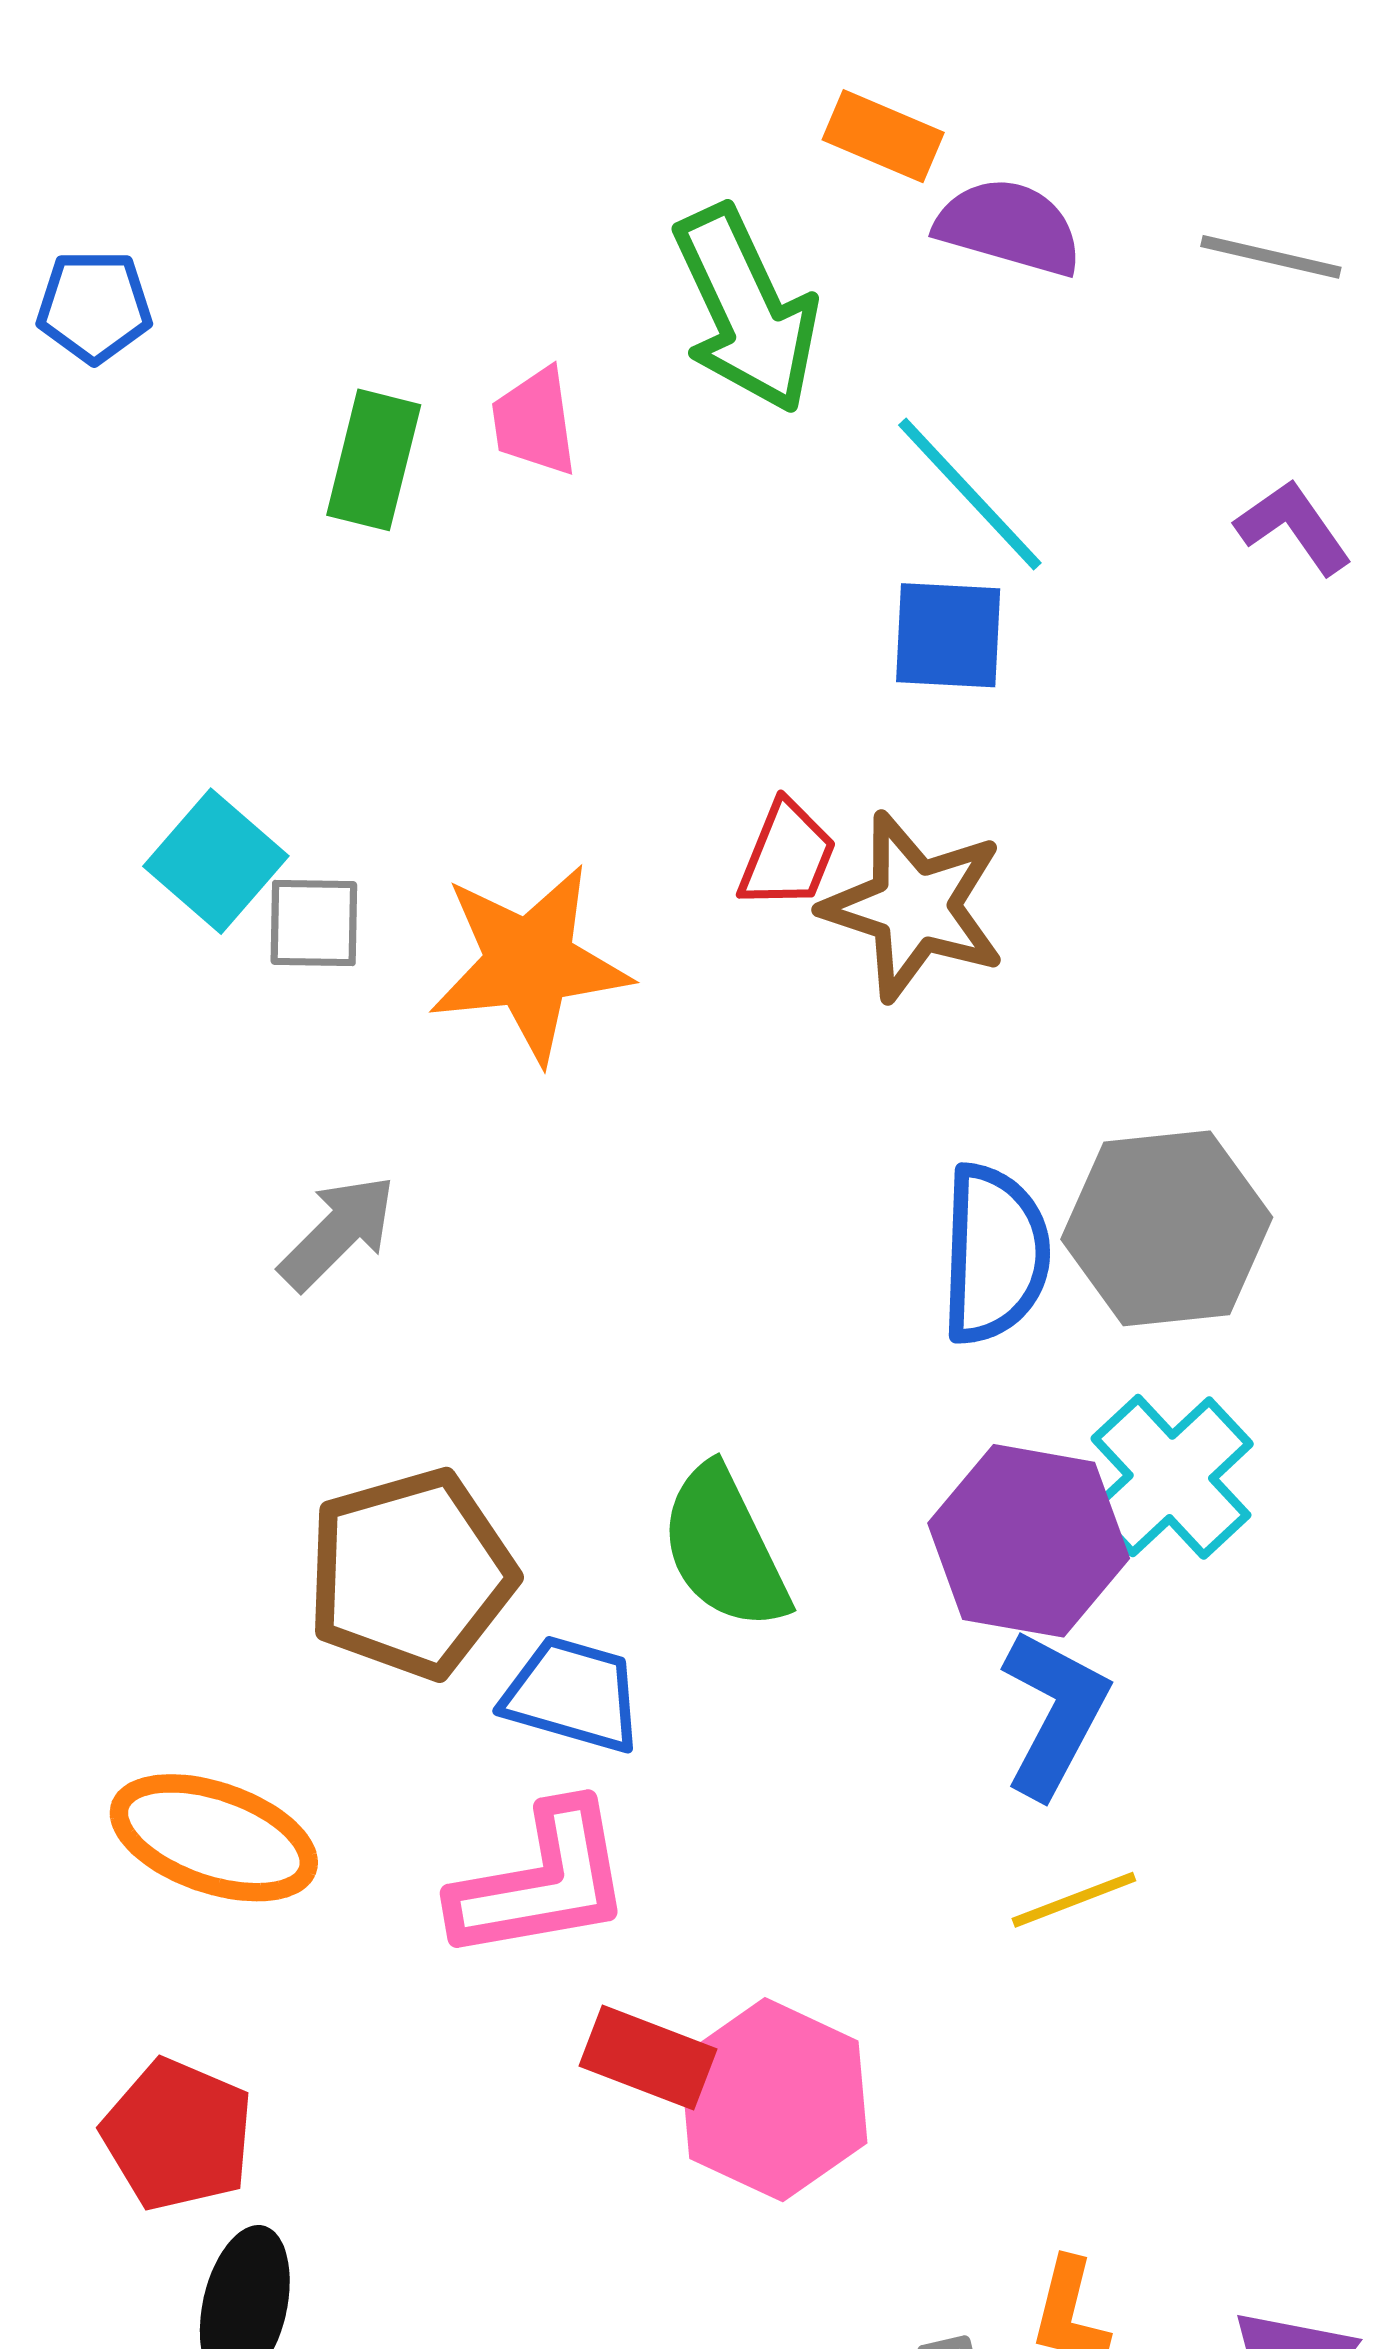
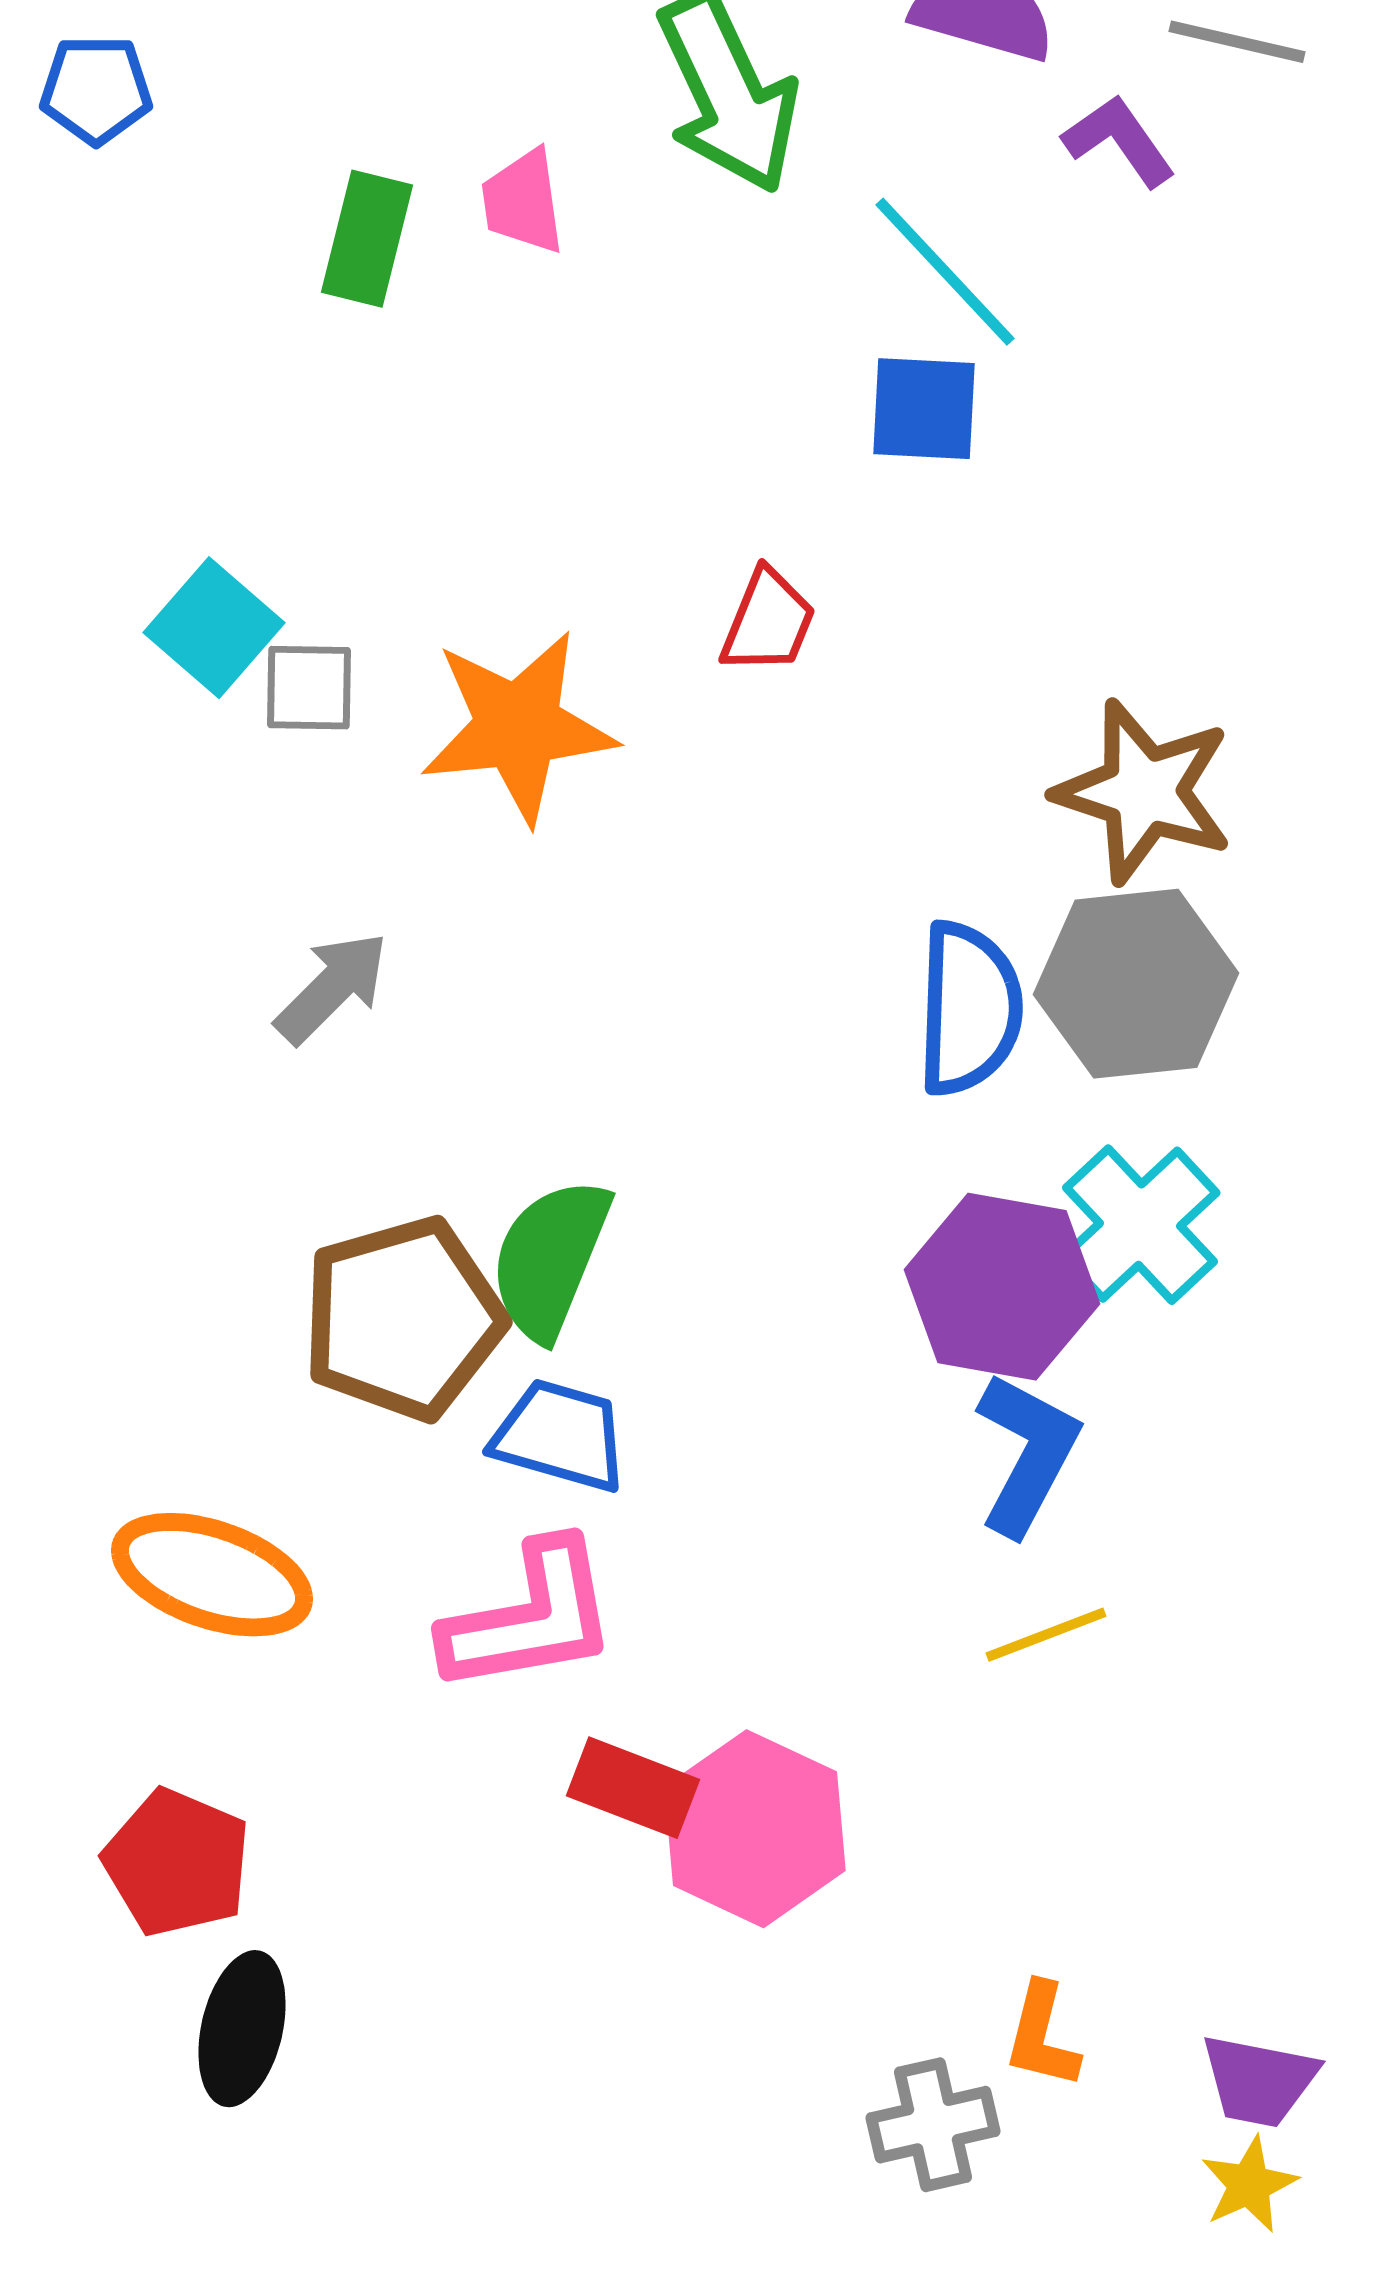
purple L-shape: (1294, 527) -> (1119, 141), moved
brown star: (914, 907) -> (1144, 792), moved
green semicircle: (724, 1548) -> (550, 1259), moved, turned 48

